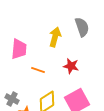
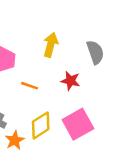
gray semicircle: (82, 27) -> (95, 52), moved

